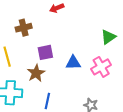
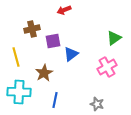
purple square: (45, 52) -> (53, 41), moved
blue triangle: (73, 63) -> (71, 54), moved, turned -35

